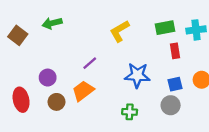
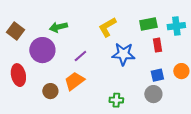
green arrow: (52, 23) -> (58, 27), moved
blue star: (137, 75) -> (123, 54), moved
purple circle: (48, 78) -> (42, 50), moved, size x1.6
red ellipse: (21, 100) -> (18, 75), moved

